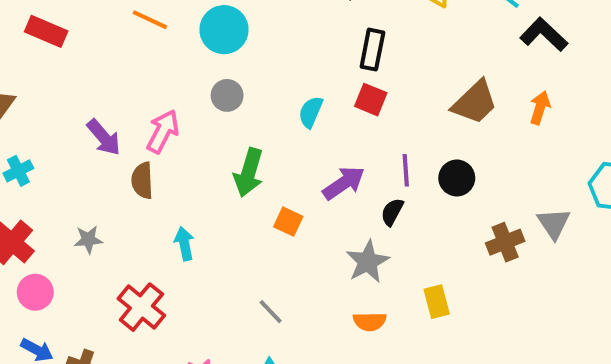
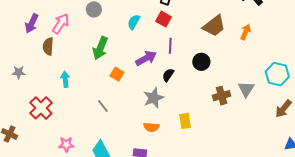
purple arrow: (104, 137) -> (32, 23), turned 60
purple line: (406, 170) -> (170, 46), moved
gray line: (271, 312) -> (103, 106), moved

